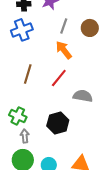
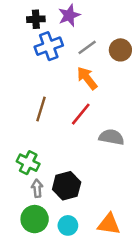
gray line: (64, 26) -> (87, 47), turned 35
blue cross: (22, 30) -> (49, 46), moved
black hexagon: (58, 123) -> (67, 186), moved

